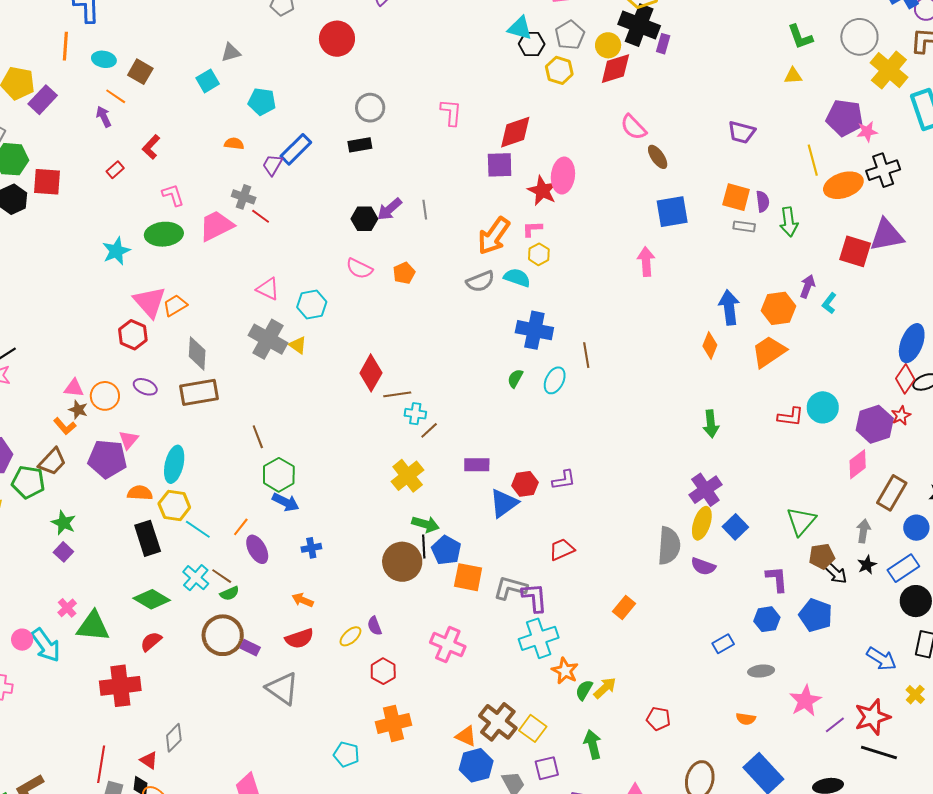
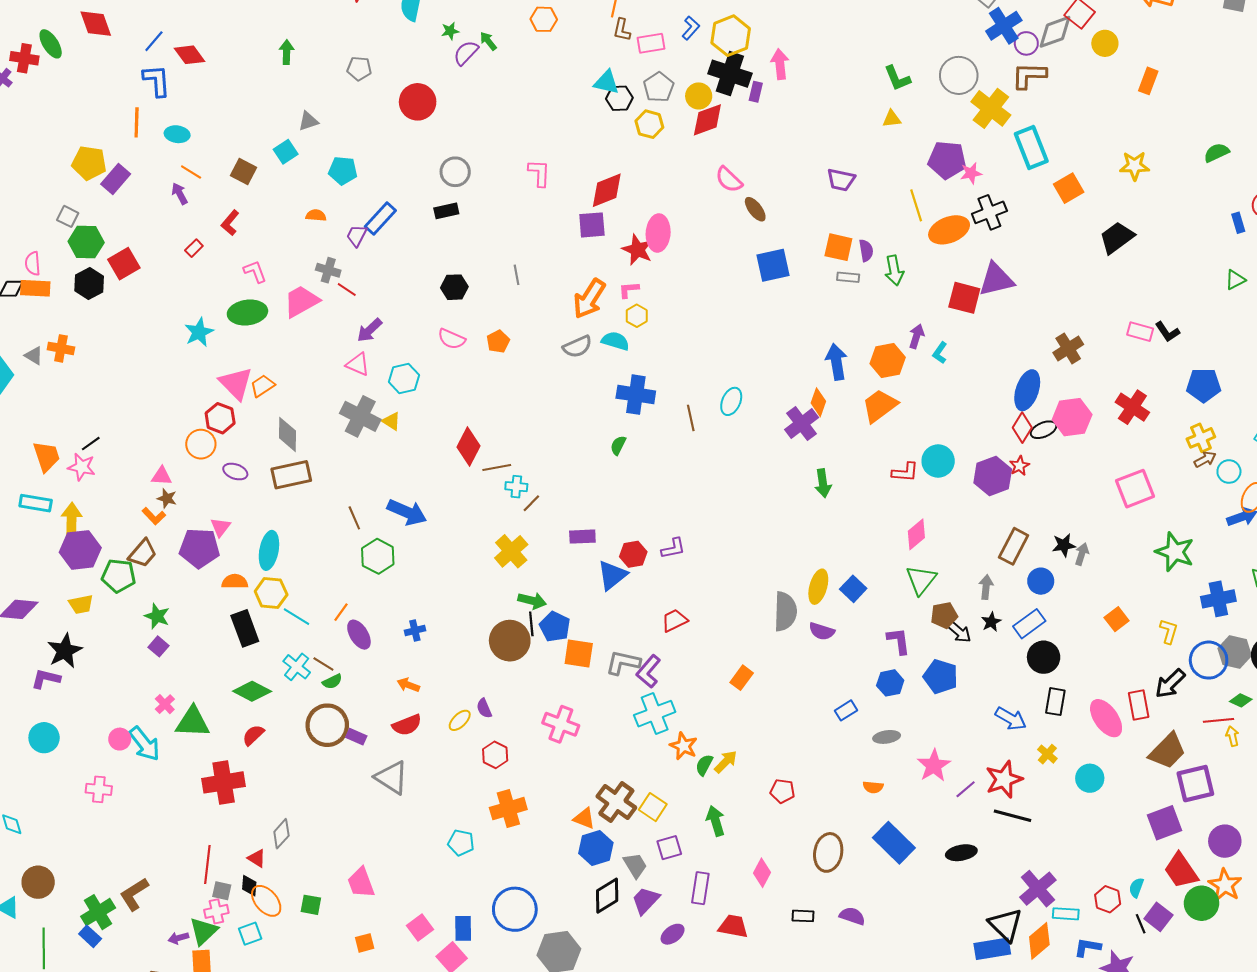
brown square: (140, 72) -> (243, 172), moved
red square: (47, 182) -> (124, 264), turned -32
purple arrow: (389, 209) -> (370, 330), moved
pink arrow: (646, 262) -> (780, 64), moved
cyan ellipse: (555, 380) -> (731, 401), moved
orange circle: (105, 396) -> (201, 444), moved
pink diamond: (858, 464) -> (916, 534), moved
purple cross: (705, 490) -> (802, 424), moved
blue arrow: (286, 502) -> (407, 512), moved, size x1.4
purple L-shape: (534, 598) -> (648, 671), turned -132

